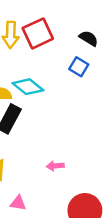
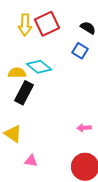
pink arrow: (55, 166) -> (84, 128), moved

